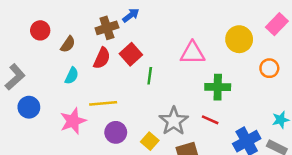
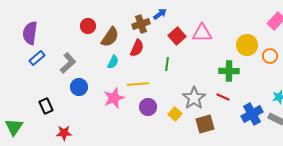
yellow circle: (239, 39) -> (247, 45), moved
brown semicircle: (68, 44) -> (110, 37), size x1.5
pink triangle: (193, 53) -> (202, 33), moved
red square: (131, 54) -> (177, 36), moved
green line: (150, 76) -> (167, 64), moved

